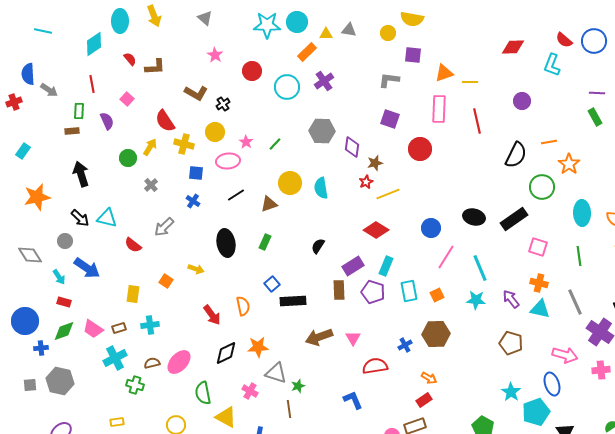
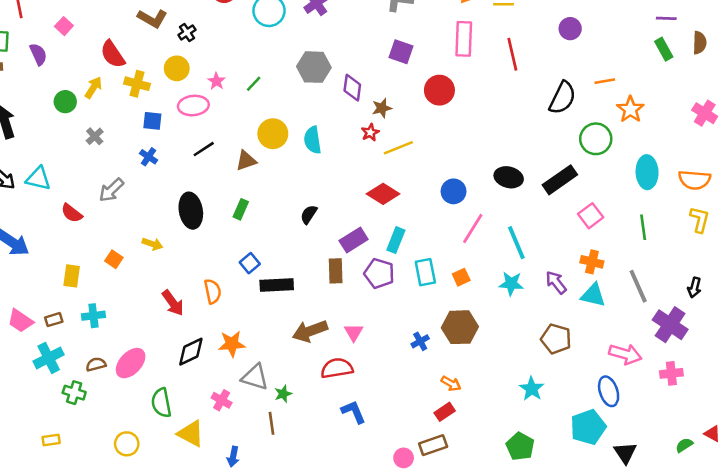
pink square: (538, 247) -> (591, 216), turned 36
red semicircle: (375, 366) -> (337, 368), moved
cyan star: (511, 392) -> (532, 389), moved

